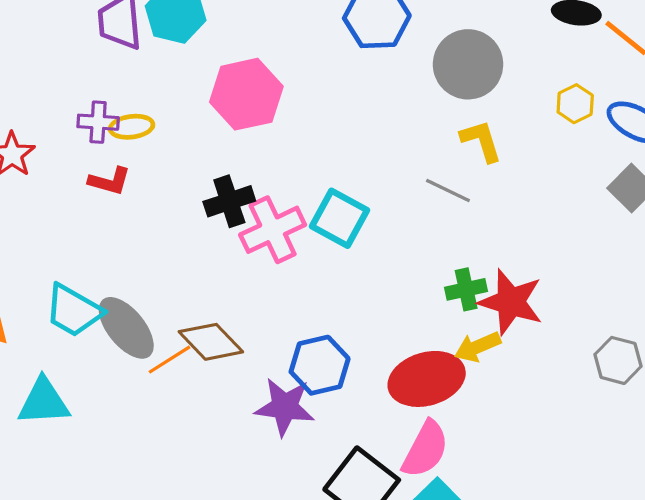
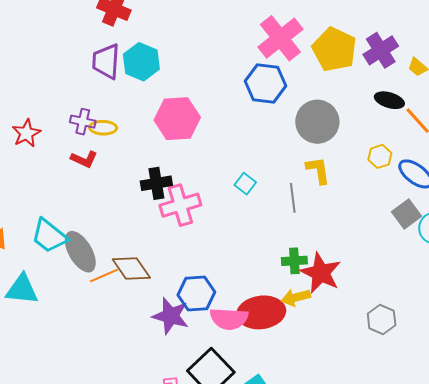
gray line: (448, 191) -> (293, 198), turned 48
cyan square: (340, 218) -> (245, 184), moved, size x0.6
pink semicircle: (425, 449) -> (229, 319), moved, turned 57

